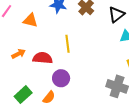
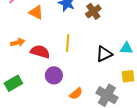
black triangle: (117, 15) -> (104, 54), moved
orange semicircle: (49, 97) -> (76, 94), moved

